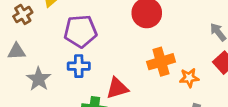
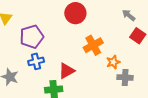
orange star: (189, 78) -> (113, 62), moved

